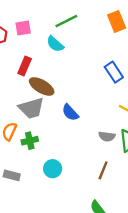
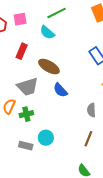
brown ellipse: (42, 86) -> (49, 67), moved
gray semicircle: (107, 136) -> (91, 110), turned 80
gray rectangle: (12, 175) -> (26, 146), moved

